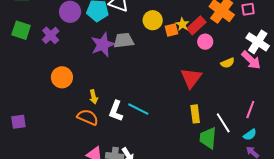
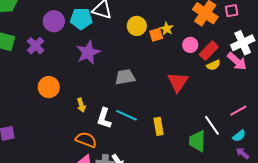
red rectangle: (196, 25) -> (209, 51), moved
gray trapezoid: (124, 40) -> (125, 77), moved
white cross: (258, 42) -> (243, 43), turned 35
pink line: (250, 109) -> (238, 111), turned 42
yellow rectangle: (195, 114) -> (159, 126), moved
orange semicircle: (88, 117) -> (86, 140), moved

